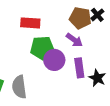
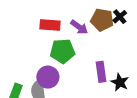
purple arrow: (74, 40) -> (79, 27), moved
purple circle: (54, 60) -> (48, 77), moved

